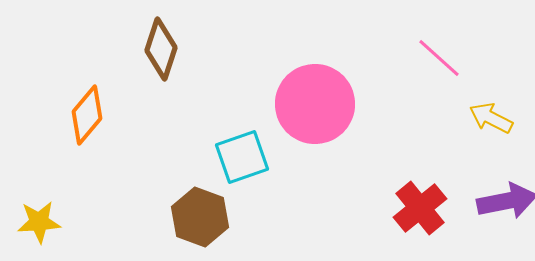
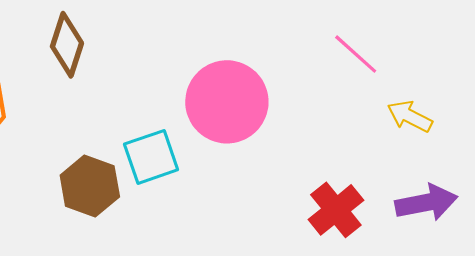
brown hexagon: (200, 217) -> (90, 186), moved

